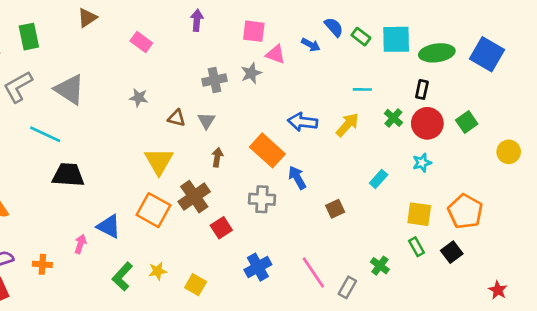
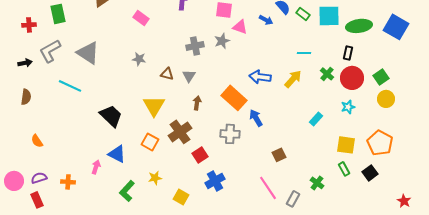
yellow circle: (509, 152) -> (386, 99), moved
black trapezoid: (68, 175) -> (111, 116), moved, turned 40
brown square: (335, 209) -> (279, 155), moved
orange square: (154, 210) -> (150, 142), size x0.7
blue cross: (258, 267) -> (215, 181), moved
yellow star: (158, 271) -> (155, 178), moved

